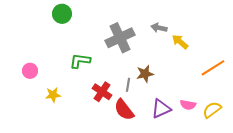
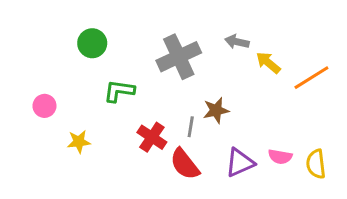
green circle: (62, 14) -> (92, 43), moved
orange line: (213, 68) -> (311, 78), moved
yellow semicircle: (212, 110) -> (316, 164), turned -60

